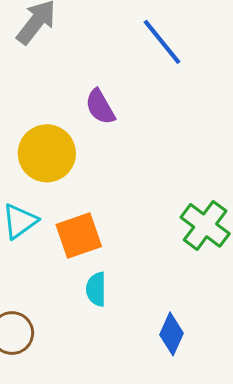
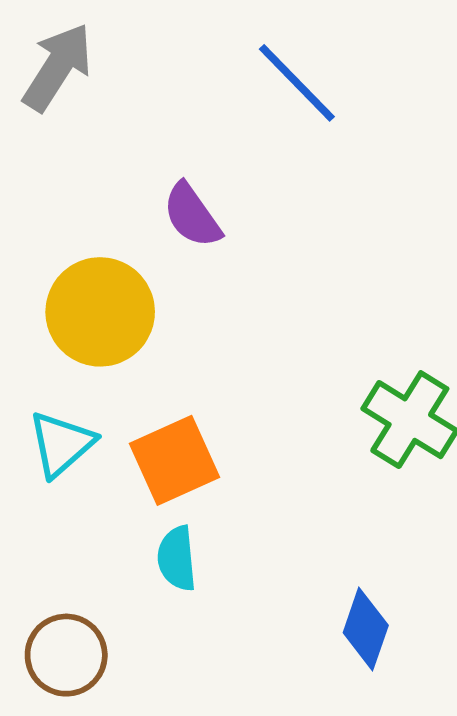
cyan semicircle: (96, 289) -> (177, 558), moved

